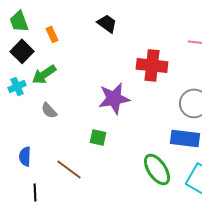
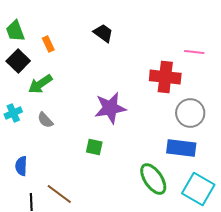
red cross: (152, 65) -> (165, 77), moved
cyan cross: (17, 86) -> (13, 113), moved
brown line: (69, 169) -> (59, 194), moved

